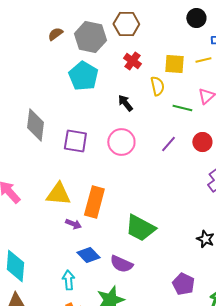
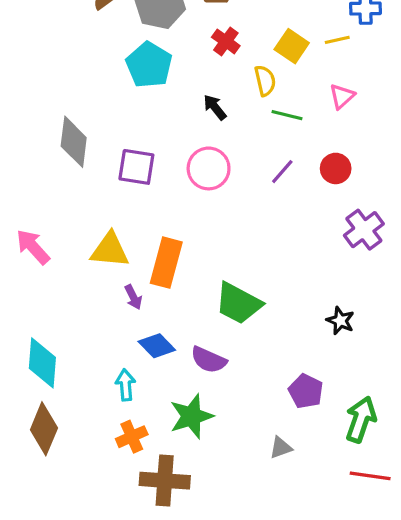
yellow square: (174, 64) -> (292, 46), turned 30
green line: (182, 108) -> (287, 115), moved
purple arrow: (73, 224) -> (133, 297), turned 42

